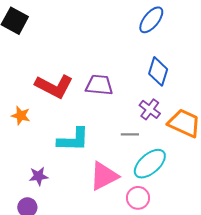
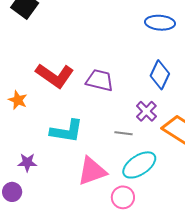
blue ellipse: (151, 20) -> (160, 23), turned 48

